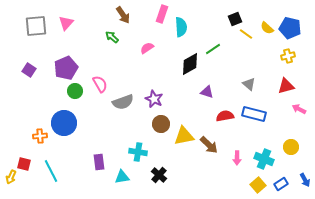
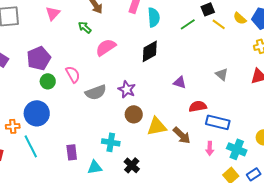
pink triangle: (66, 23) -> (53, 13), moved
pink semicircle: (147, 48) -> (106, 47), moved, size x1.5
green line: (213, 49) -> (188, 24), moved
black diamond: (190, 64) -> (150, 51), moved
blue rectangle: (254, 114) -> (218, 122), moved
cyan line: (51, 171) -> (31, 146), moved

